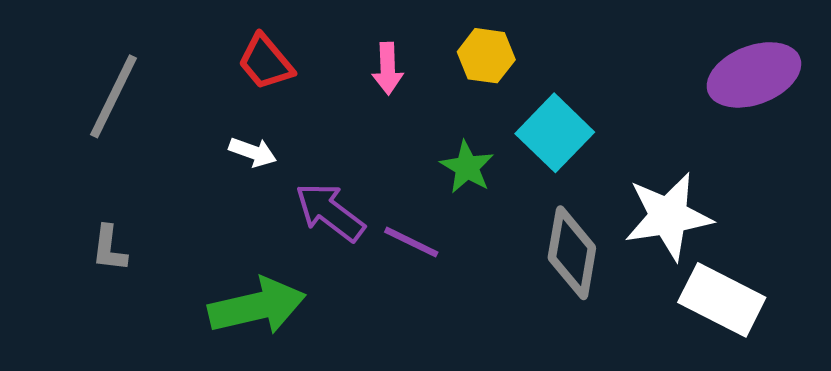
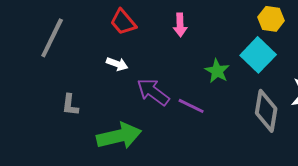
yellow hexagon: (486, 56) -> (271, 19), moved
gray L-shape: (109, 248) -> (70, 105), moved

